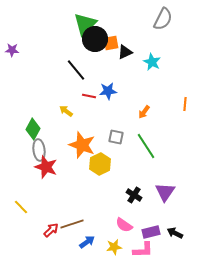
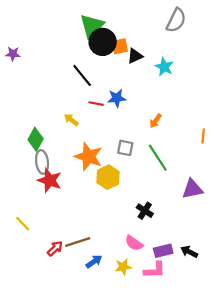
orange line: (185, 104) -> (203, 136), moved
purple triangle: (165, 192) -> (192, 189), moved, turned 45

